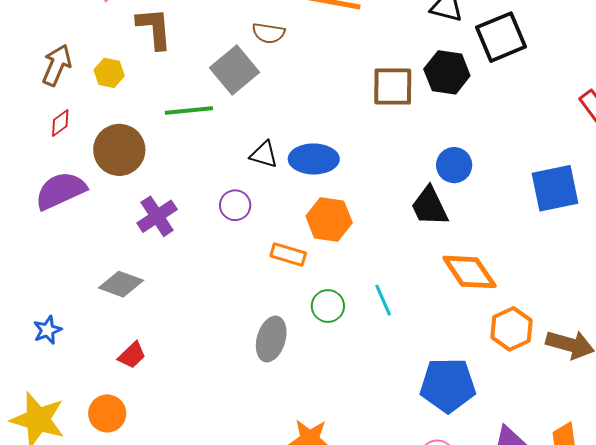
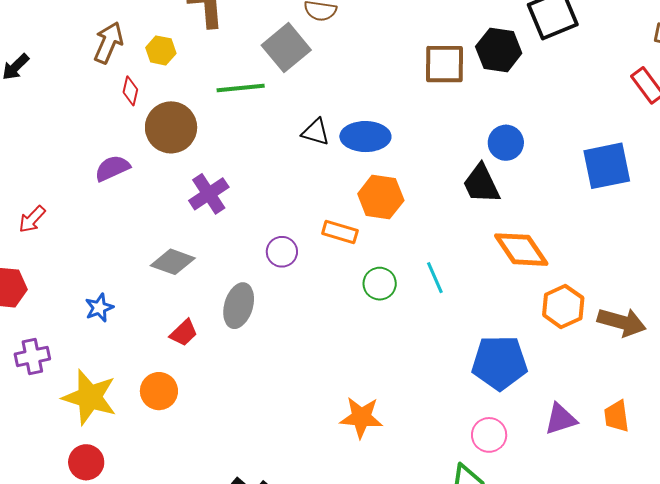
red diamond: (60, 123) -> (130, 91), moved, turned -40
purple semicircle: (61, 191) -> (112, 168), size x0.7
purple circle: (235, 205) -> (282, 252), moved
gray ellipse: (271, 339) -> (239, 306), moved

